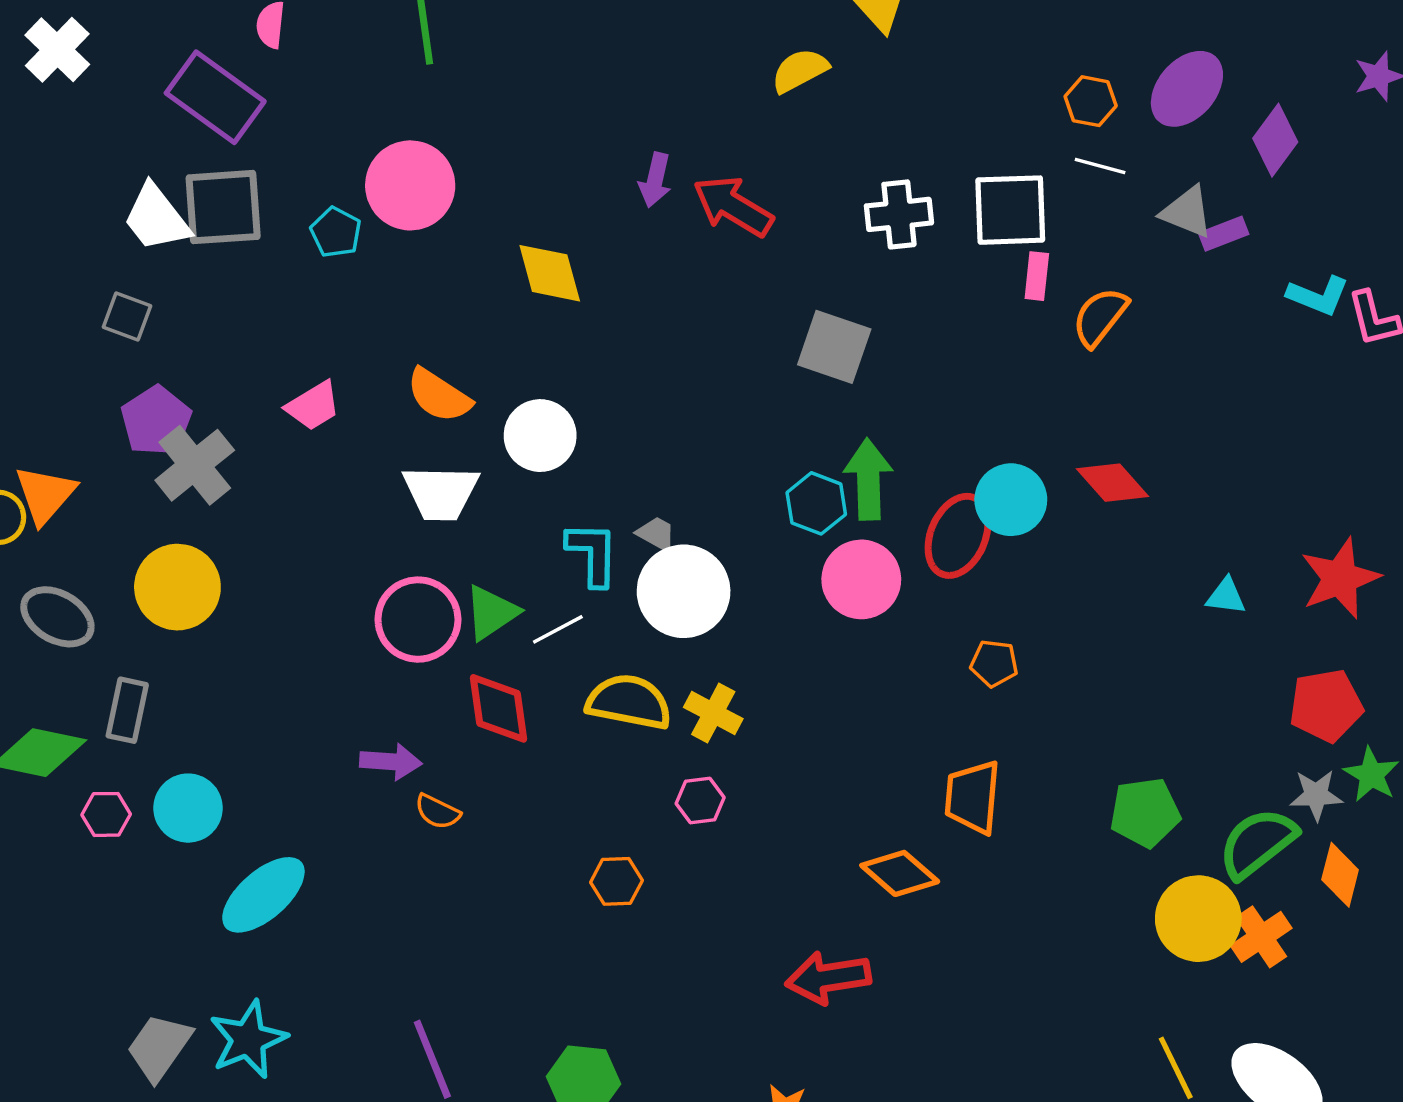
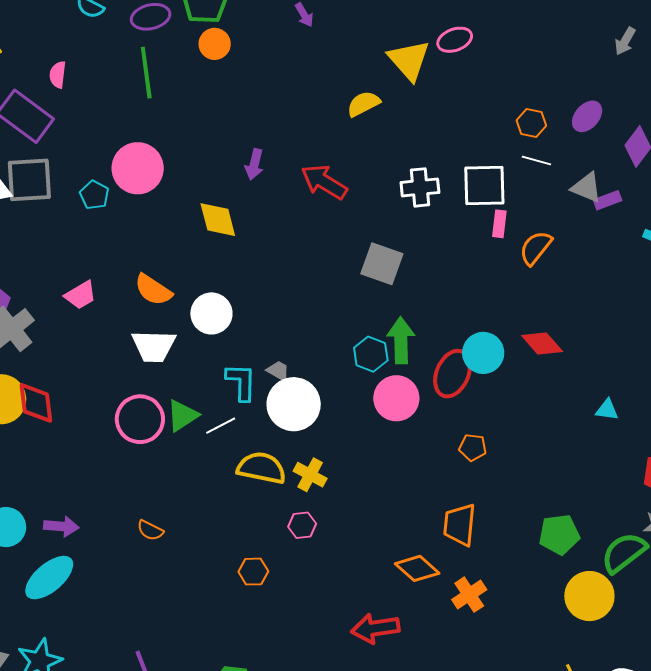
purple ellipse: (1187, 89) -> (587, 116), size x0.7
purple arrow: (655, 180) -> (254, 164), moved
red diamond: (498, 708) -> (36, 403), moved
purple arrow: (391, 762) -> (61, 526), moved
orange cross: (1261, 937) -> (469, 595), moved

